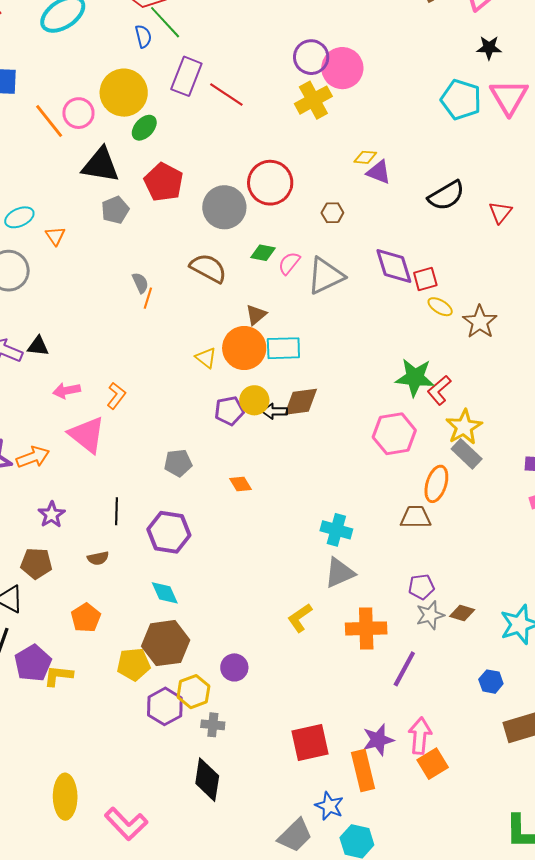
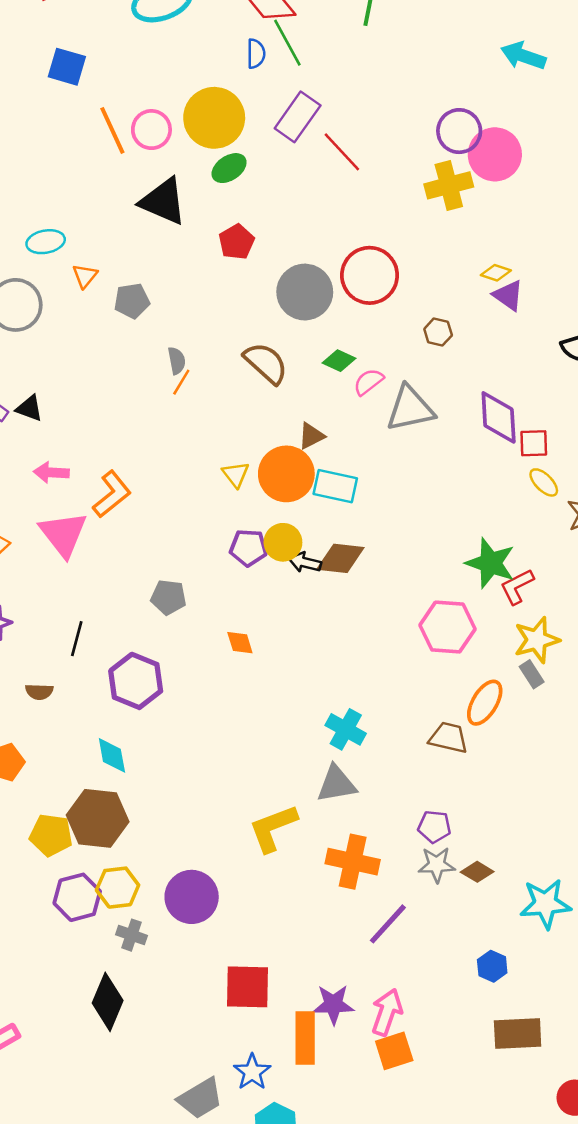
red pentagon: (164, 182) -> (237, 242), size x0.7
gray pentagon: (115, 210) -> (132, 301), moved
orange L-shape: (116, 396) -> (112, 494), size x1.4
gray rectangle: (467, 454) -> (532, 674), size x0.7
yellow L-shape: (300, 618) -> (273, 828), size x1.4
purple circle: (234, 667) -> (192, 897), moved, size x1.5

